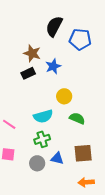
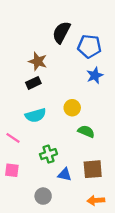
blue star: (53, 66) -> (95, 75), moved
cyan semicircle: (43, 116) -> (36, 115), moved
gray circle: (37, 163) -> (43, 196), moved

